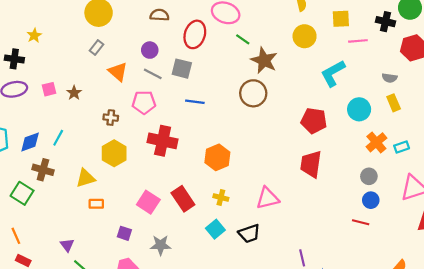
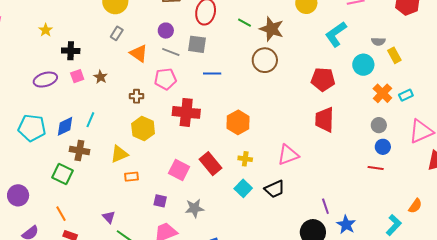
yellow star: (34, 35) -> (46, 30), moved
green line: (243, 39) -> (244, 23), moved
black cross: (14, 59) -> (71, 51), moved
gray semicircle: (390, 78) -> (378, 41), moved

